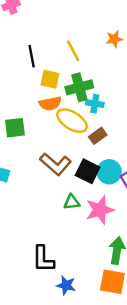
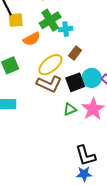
yellow square: (50, 79) -> (16, 20), moved
yellow ellipse: (72, 121) -> (50, 65), moved, turned -55
black square: (88, 171) -> (75, 82), turned -30
black L-shape: (43, 259) -> (86, 156), moved

